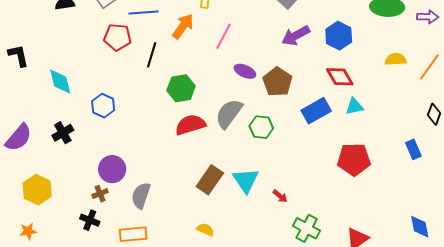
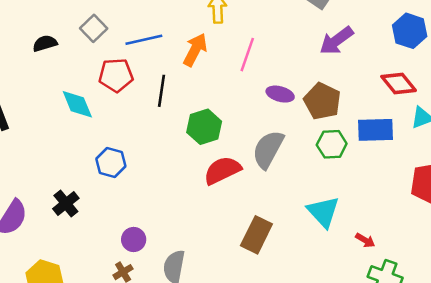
blue hexagon: (339, 36) -> (410, 31), moved
cyan diamond: (60, 82) -> (77, 104), moved
blue rectangle: (316, 111) -> (376, 130), turned 36
green hexagon: (261, 127) -> (332, 144), moved
purple circle: (112, 169) -> (134, 240), size x0.7
cyan triangle: (246, 180) -> (323, 212), moved
red arrow: (280, 196) -> (365, 240), moved

